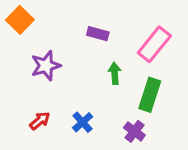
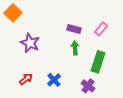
purple rectangle: (98, 34) -> (74, 29), moved
pink rectangle: (154, 44) -> (101, 29), size x0.6
purple star: (46, 66) -> (30, 43), turned -30

